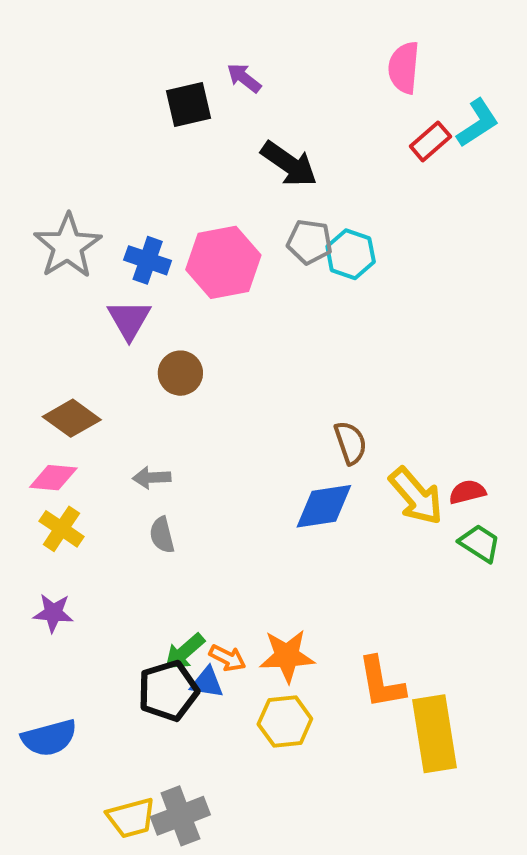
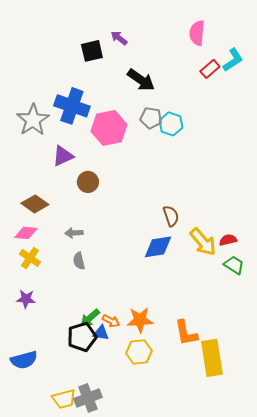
blue cross: (148, 260) -> (72, 106), moved, size x1.6
purple triangle: (129, 320) -> (63, 156), turned 35

